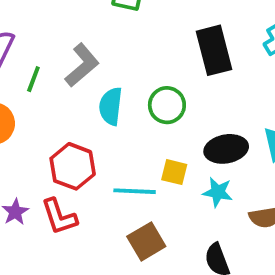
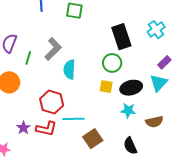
green circle: (167, 105) -> (112, 63), moved
yellow square: (174, 172) -> (106, 87), moved
cyan line: (135, 191) -> (73, 119), moved
red L-shape: (59, 217) -> (46, 129), turned -55

